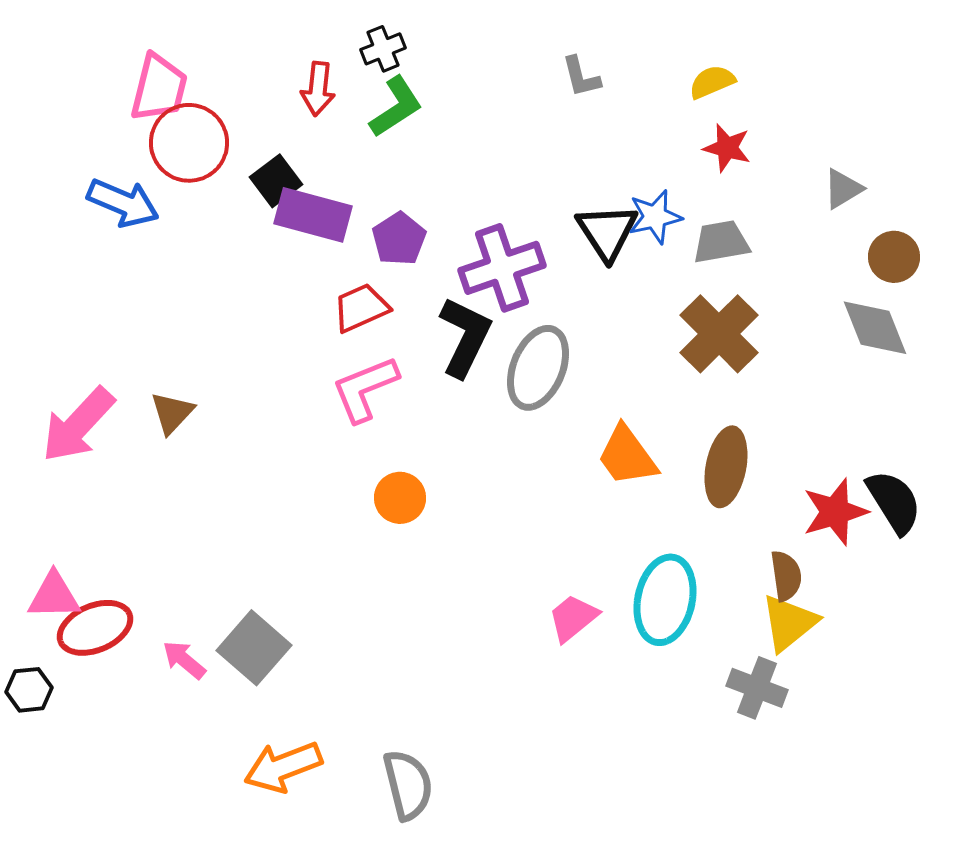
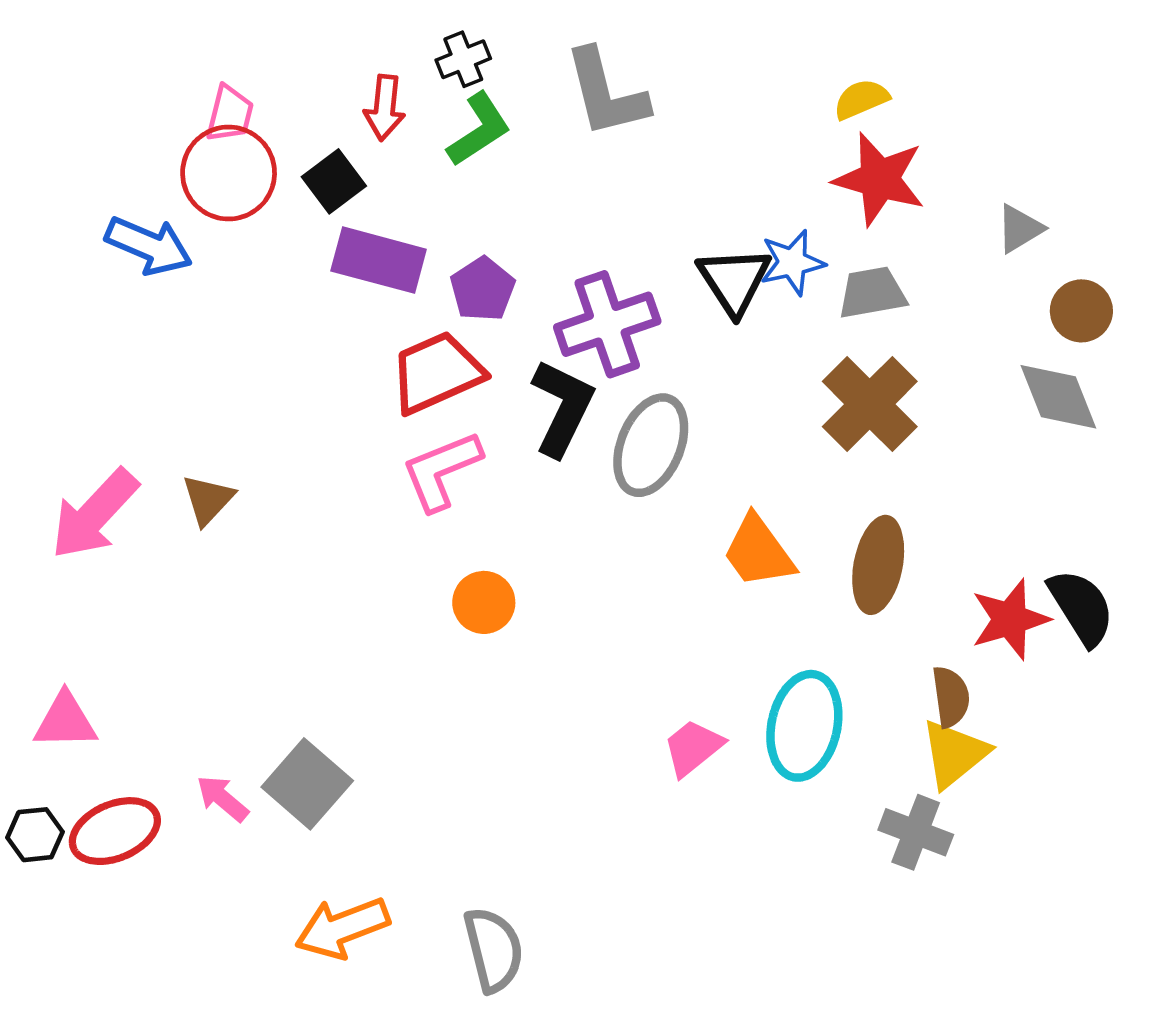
gray L-shape: (581, 77) -> (606, 93), moved, size x1.8
pink trapezoid: (159, 88) -> (230, 114), moved, size x0.7
red star: (727, 148) -> (879, 179), size x1.6
black square: (276, 181) -> (334, 181), moved
red trapezoid: (361, 308) -> (437, 373), size x1.4
red ellipse: (95, 628) -> (115, 831), moved

